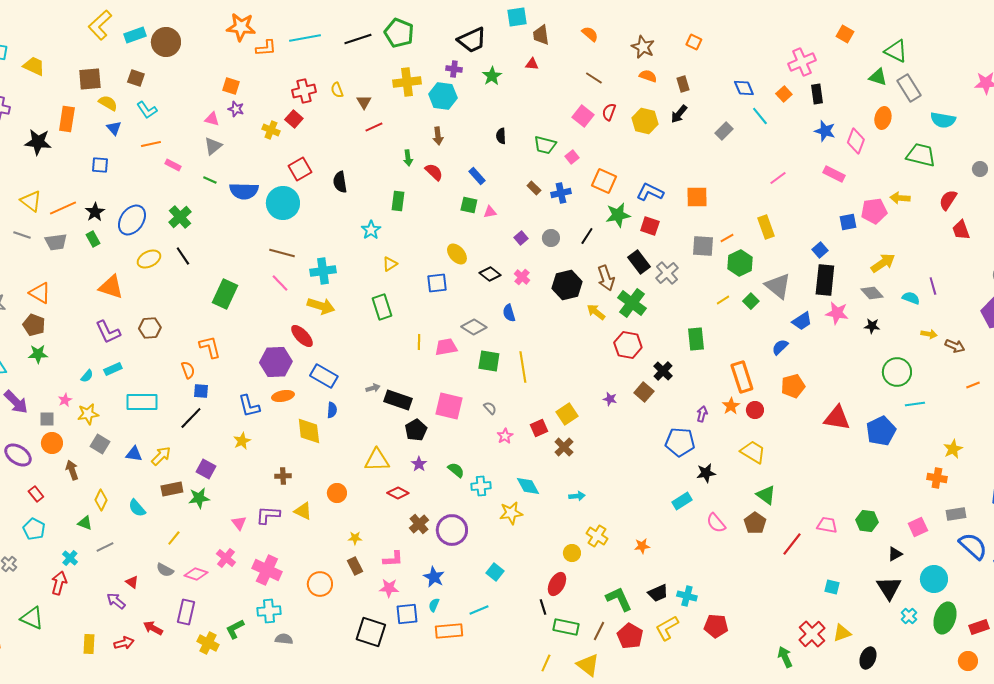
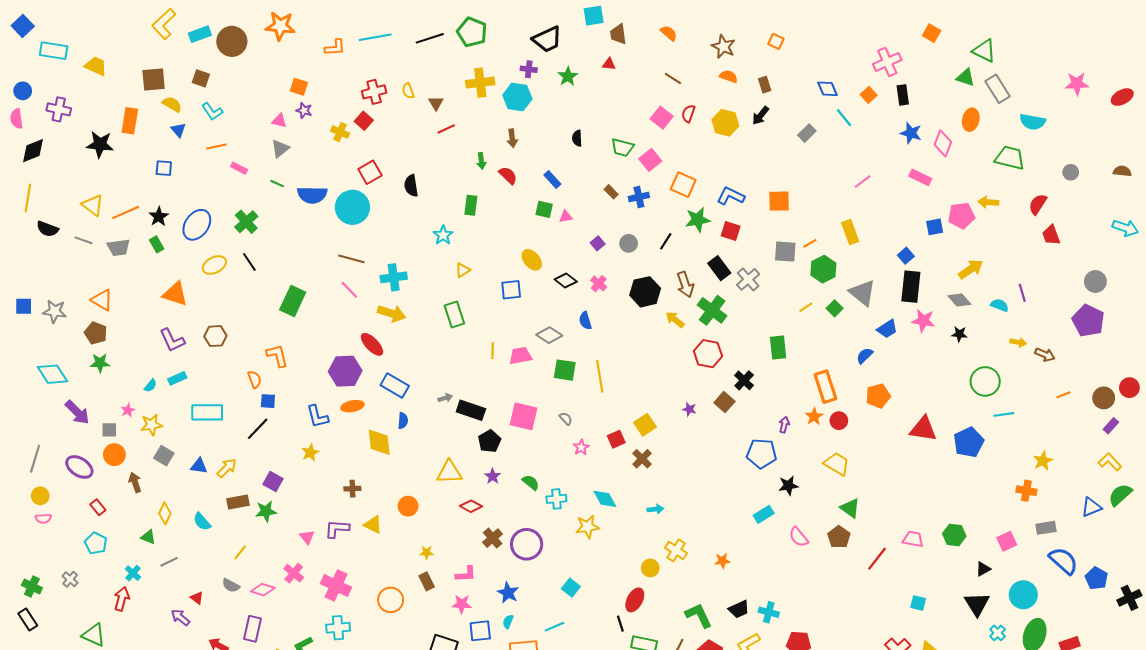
orange star: (241, 27) -> (280, 26), moved
pink square: (572, 157) -> (650, 160), size x1.5

